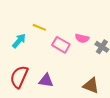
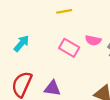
yellow line: (39, 27) -> (64, 11), moved, turned -32

